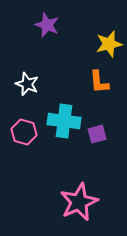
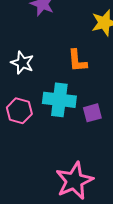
orange L-shape: (99, 82) -> (77, 61), moved

